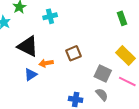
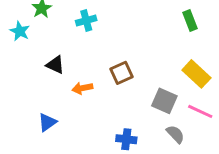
black triangle: (28, 46) -> (55, 65), size x0.6
blue triangle: (31, 75) -> (47, 122), moved
gray semicircle: (102, 95) -> (175, 134), moved

